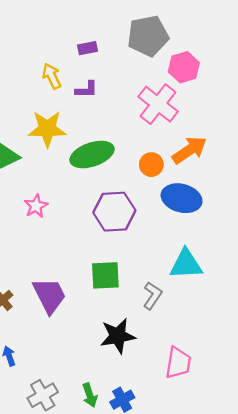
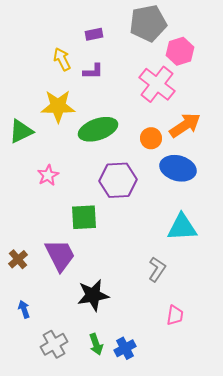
green square: (105, 275) -> (84, 217), moved
gray L-shape: (152, 296) -> (157, 269), moved
black star: (118, 336) -> (93, 295), moved
pink trapezoid: (178, 363) -> (175, 315), size x0.7

